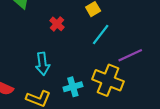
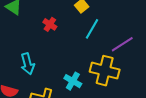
cyan arrow: (43, 64) -> (28, 64), moved
cyan cross: (73, 87) -> (73, 81), turned -36

